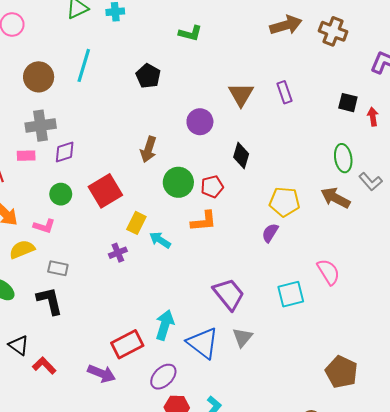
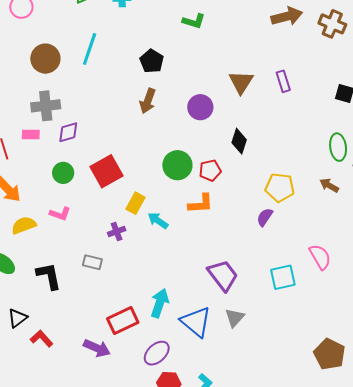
brown arrow: (148, 149) -> (148, 101), moved
brown arrow: (335, 198) -> (329, 185), size x0.7
pink L-shape: (44, 226) -> (60, 214), moved
gray rectangle: (58, 268) -> (92, 262), moved
black triangle: (19, 345) -> (17, 318), turned 45

